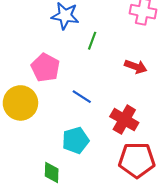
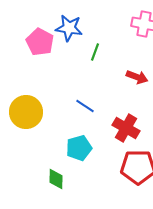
pink pentagon: (45, 68) -> (40, 42), moved

